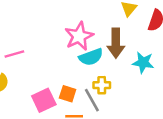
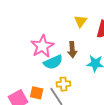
brown arrow: (116, 43) -> (72, 50), size x0.7

